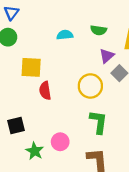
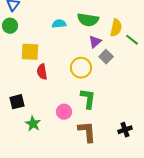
green semicircle: (99, 30) -> (88, 20), size x1.5
pink circle: (60, 142) -> (64, 112), moved

